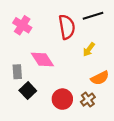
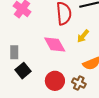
pink diamond: (42, 60) -> (55, 44), moved
brown cross: (88, 100) -> (79, 83), turned -32

